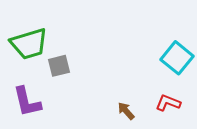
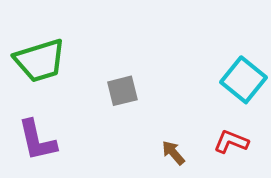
gray square: (59, 66) -> (122, 91), moved

